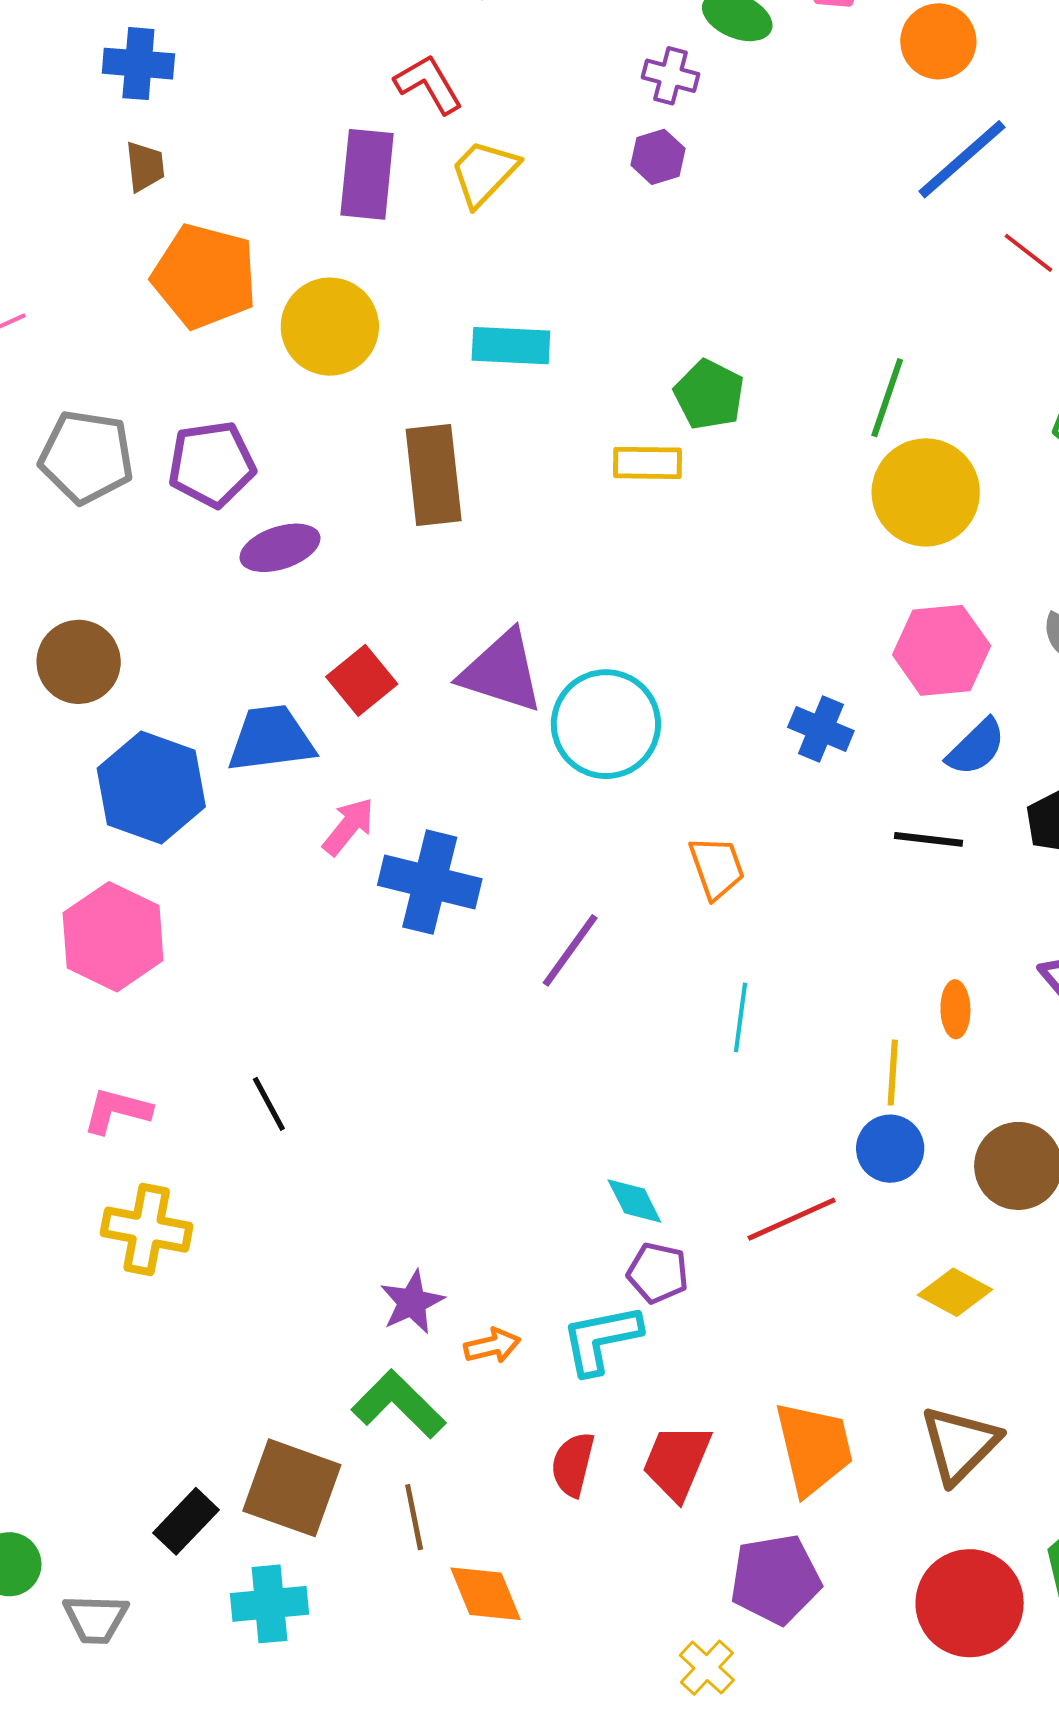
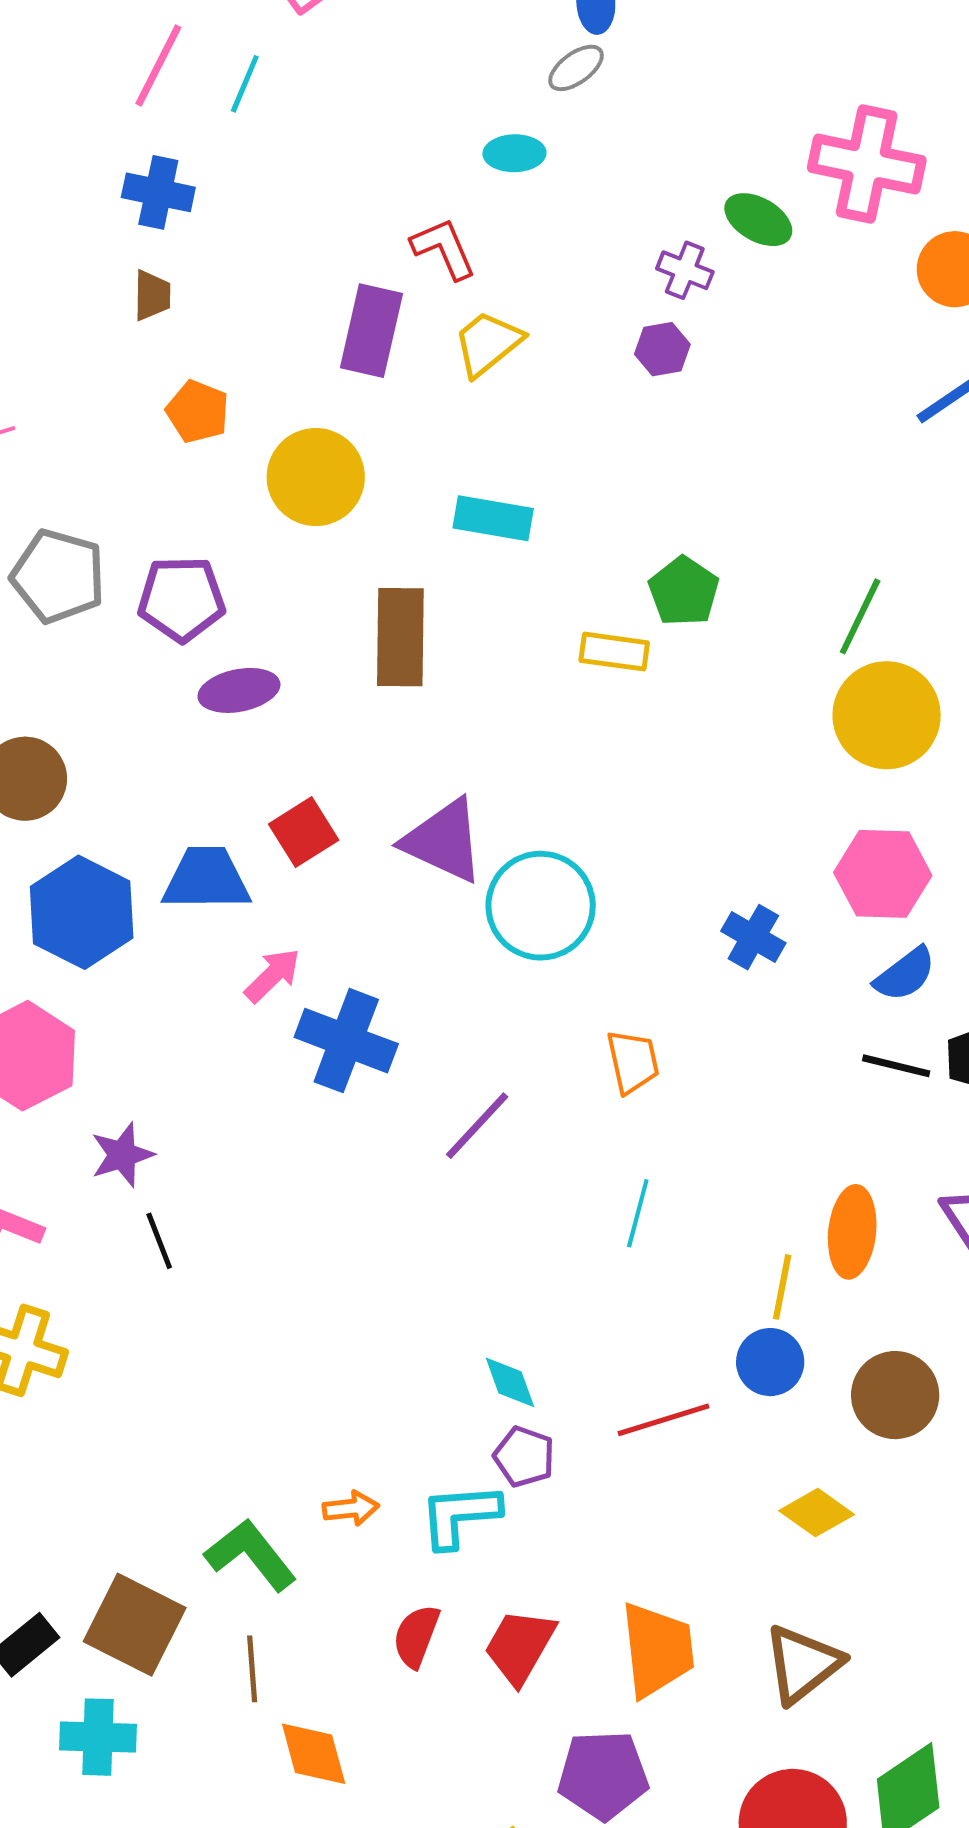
orange pentagon: (205, 276) -> (198, 412), size x0.6
black line: (929, 839) -> (896, 1066), moved
orange ellipse: (955, 1009) -> (852, 1232), size x1.6
purple star: (412, 1302) -> (122, 1155), moved

